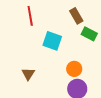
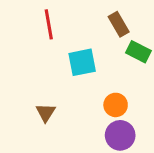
cyan square: (52, 41) -> (82, 62), turned -30

